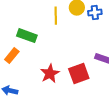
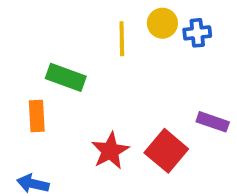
orange rectangle: (12, 56) -> (37, 116), turned -42
red square: (79, 74) -> (166, 151), turned -30

